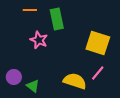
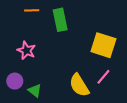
pink star: (39, 40) -> (26, 50), moved
yellow semicircle: (75, 81) -> (79, 85), turned -140

